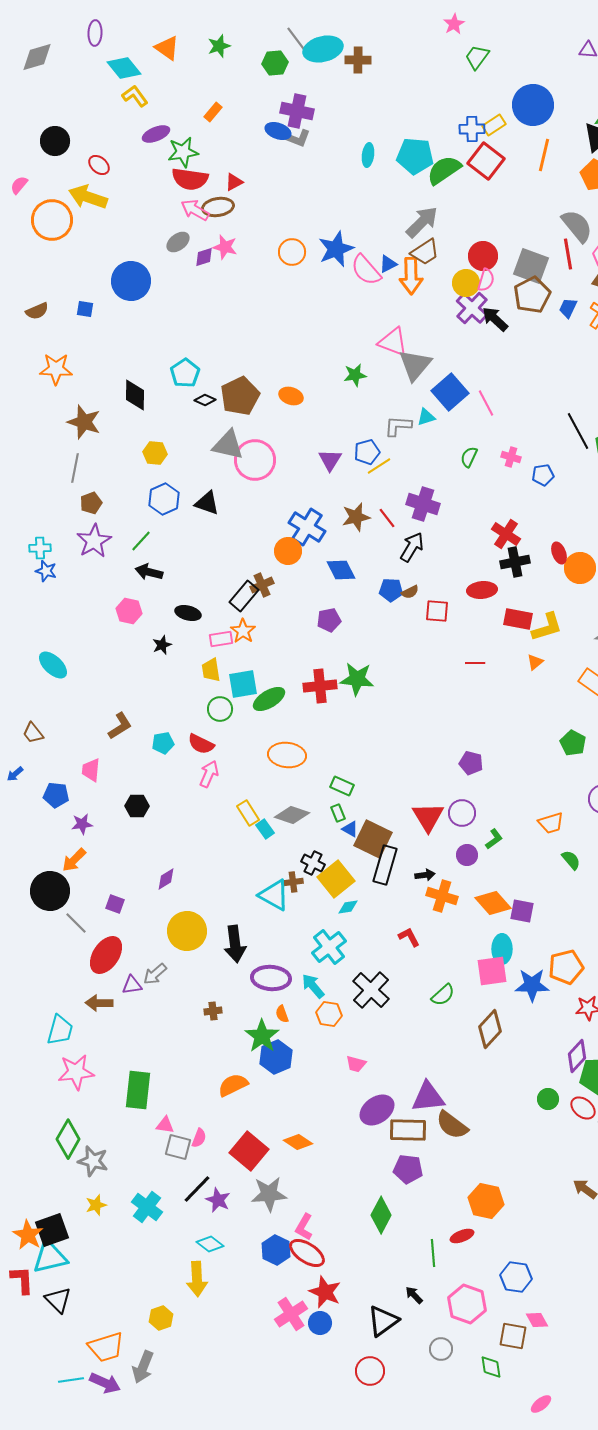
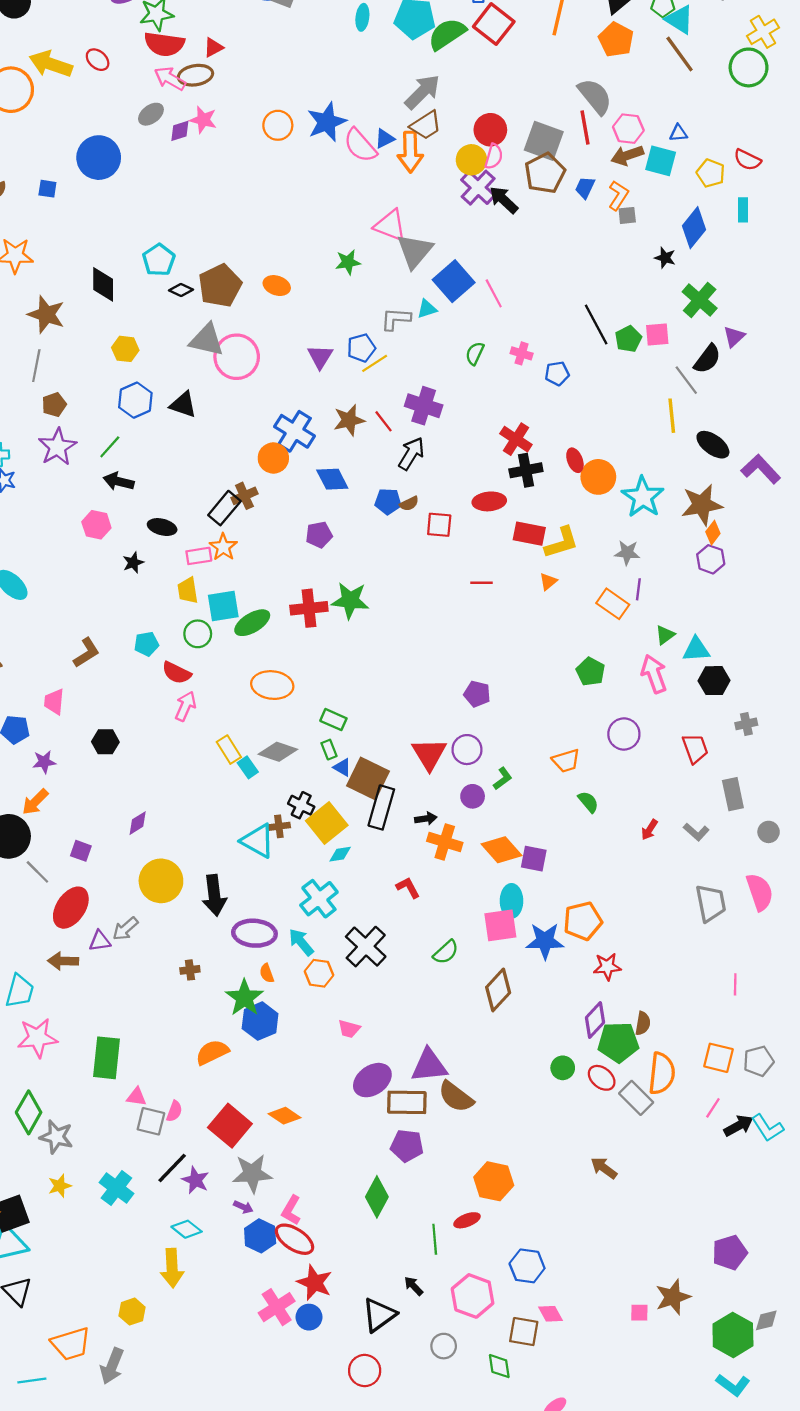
red ellipse: (99, 165) -> (98, 60), moved
cyan pentagon: (163, 743) -> (147, 644), moved
purple arrow: (105, 1383) -> (243, 1207), moved, size x0.6

